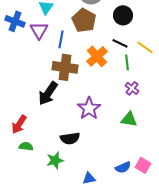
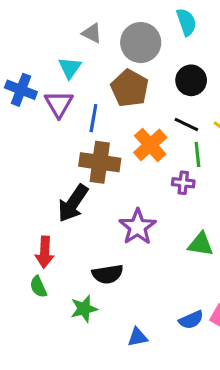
purple cross: (132, 88) -> (183, 183), moved, turned -32
red arrow: (19, 124) -> (45, 252), moved, turned -30
green semicircle: (26, 146) -> (38, 287), turned -120

